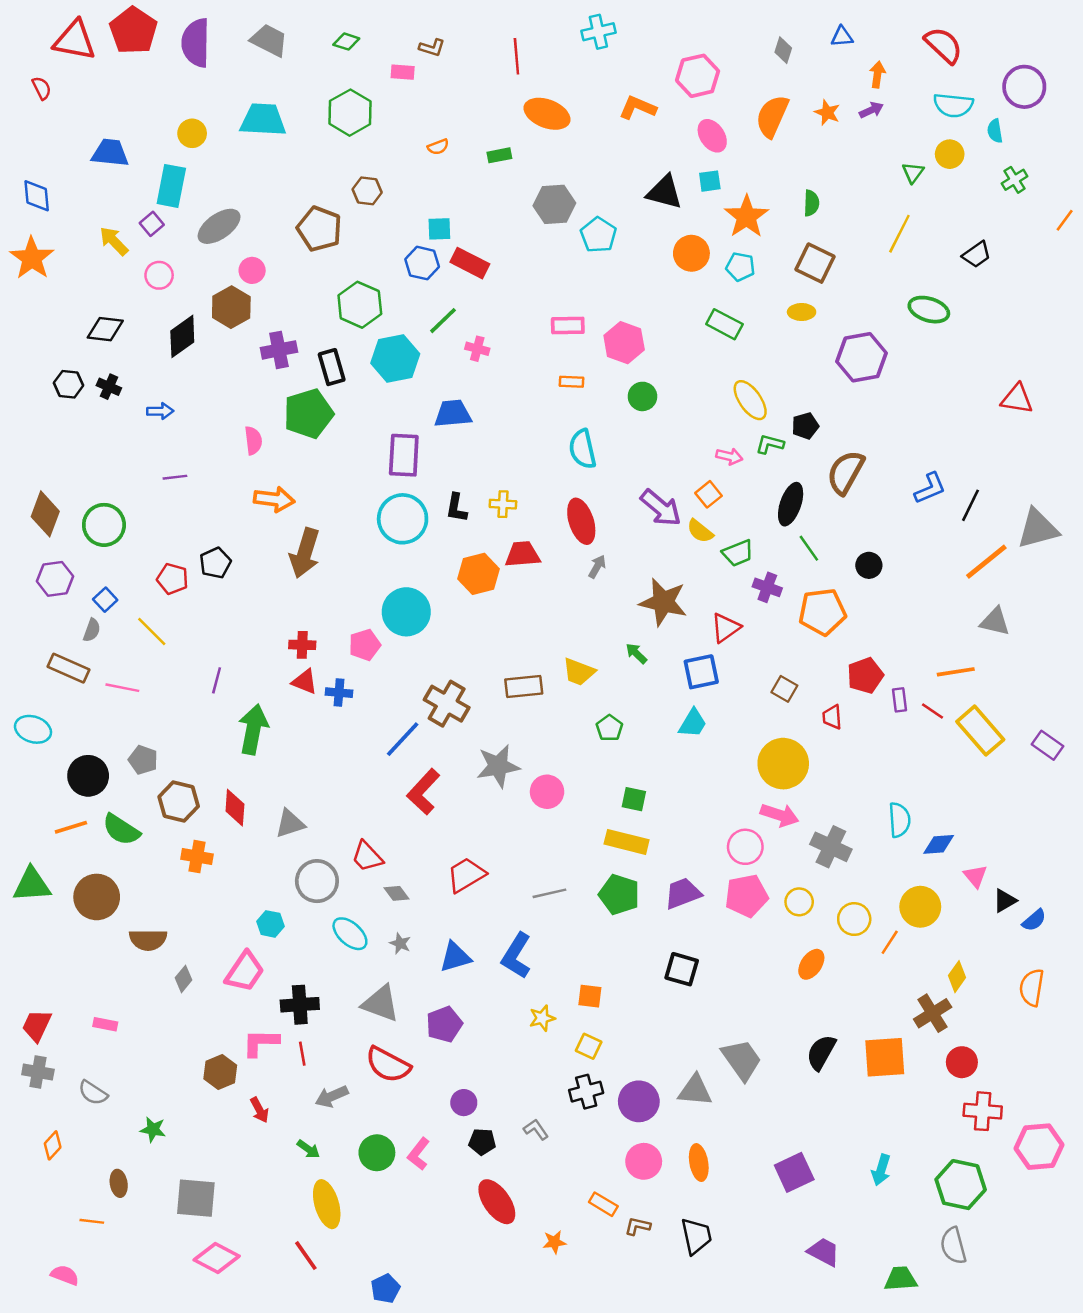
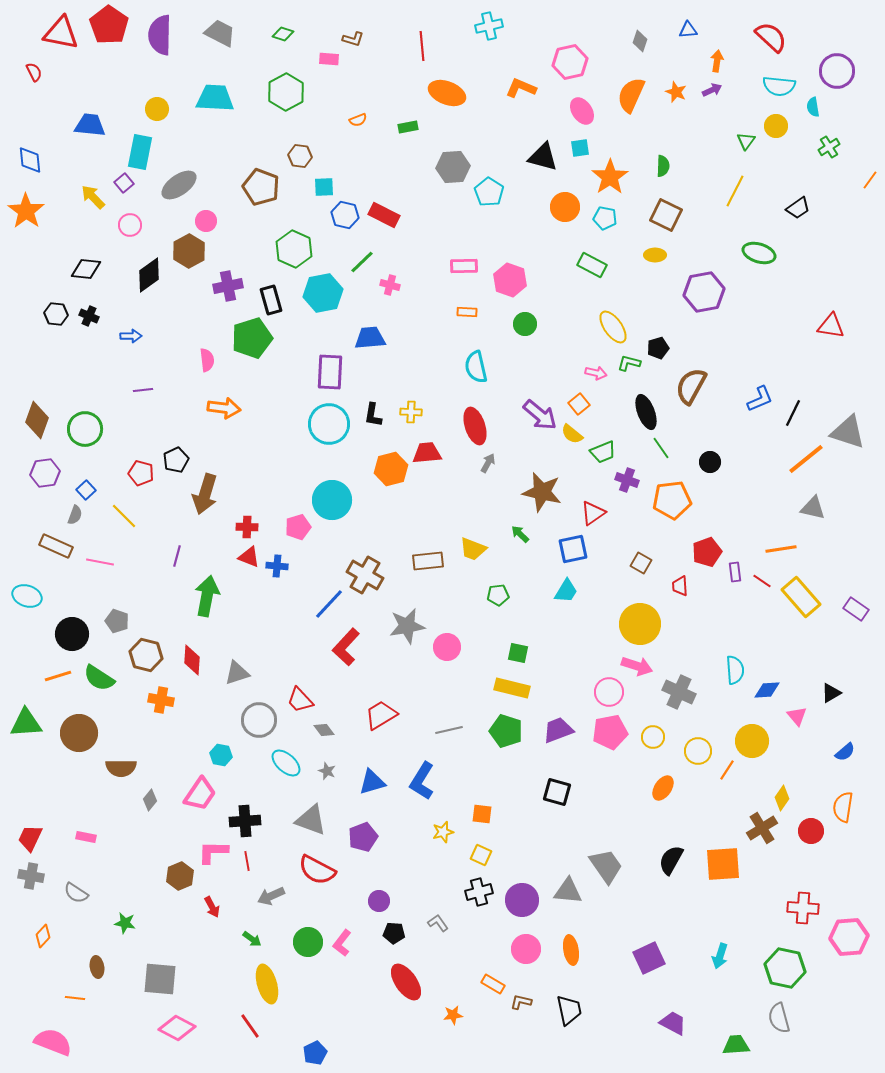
cyan square: (439, 229) -> (324, 187), moved
black ellipse: (791, 504) -> (646, 412), turned -40
gray triangle: (1038, 529) -> (848, 432), turned 33
brown arrow: (305, 553) -> (205, 494), moved
green pentagon: (609, 728) -> (498, 595), turned 30
black triangle: (1005, 901) -> (831, 693), moved
red circle: (962, 1062) -> (811, 831), moved
pink semicircle: (65, 1275) -> (53, 1042), size x1.6

